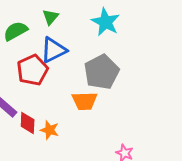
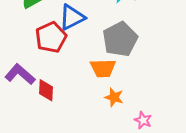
orange star: (50, 130) -> (114, 97), moved

